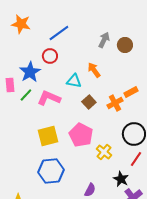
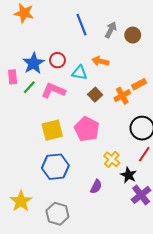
blue line: (59, 33) -> (82, 25), moved, turned -75
red circle: (50, 56) -> (57, 60), moved
orange arrow: (94, 70) -> (100, 61), turned -42
yellow cross: (104, 152) -> (112, 159), moved

